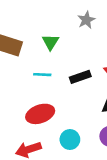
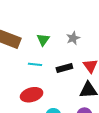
gray star: (86, 20) -> (73, 38), moved

